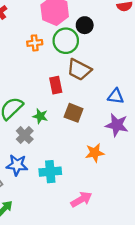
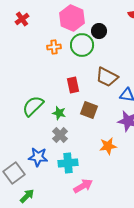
brown trapezoid: (79, 70) -> (107, 77), moved
gray cross: (25, 135) -> (60, 135), moved
pink arrow: (81, 199) -> (83, 186), moved

